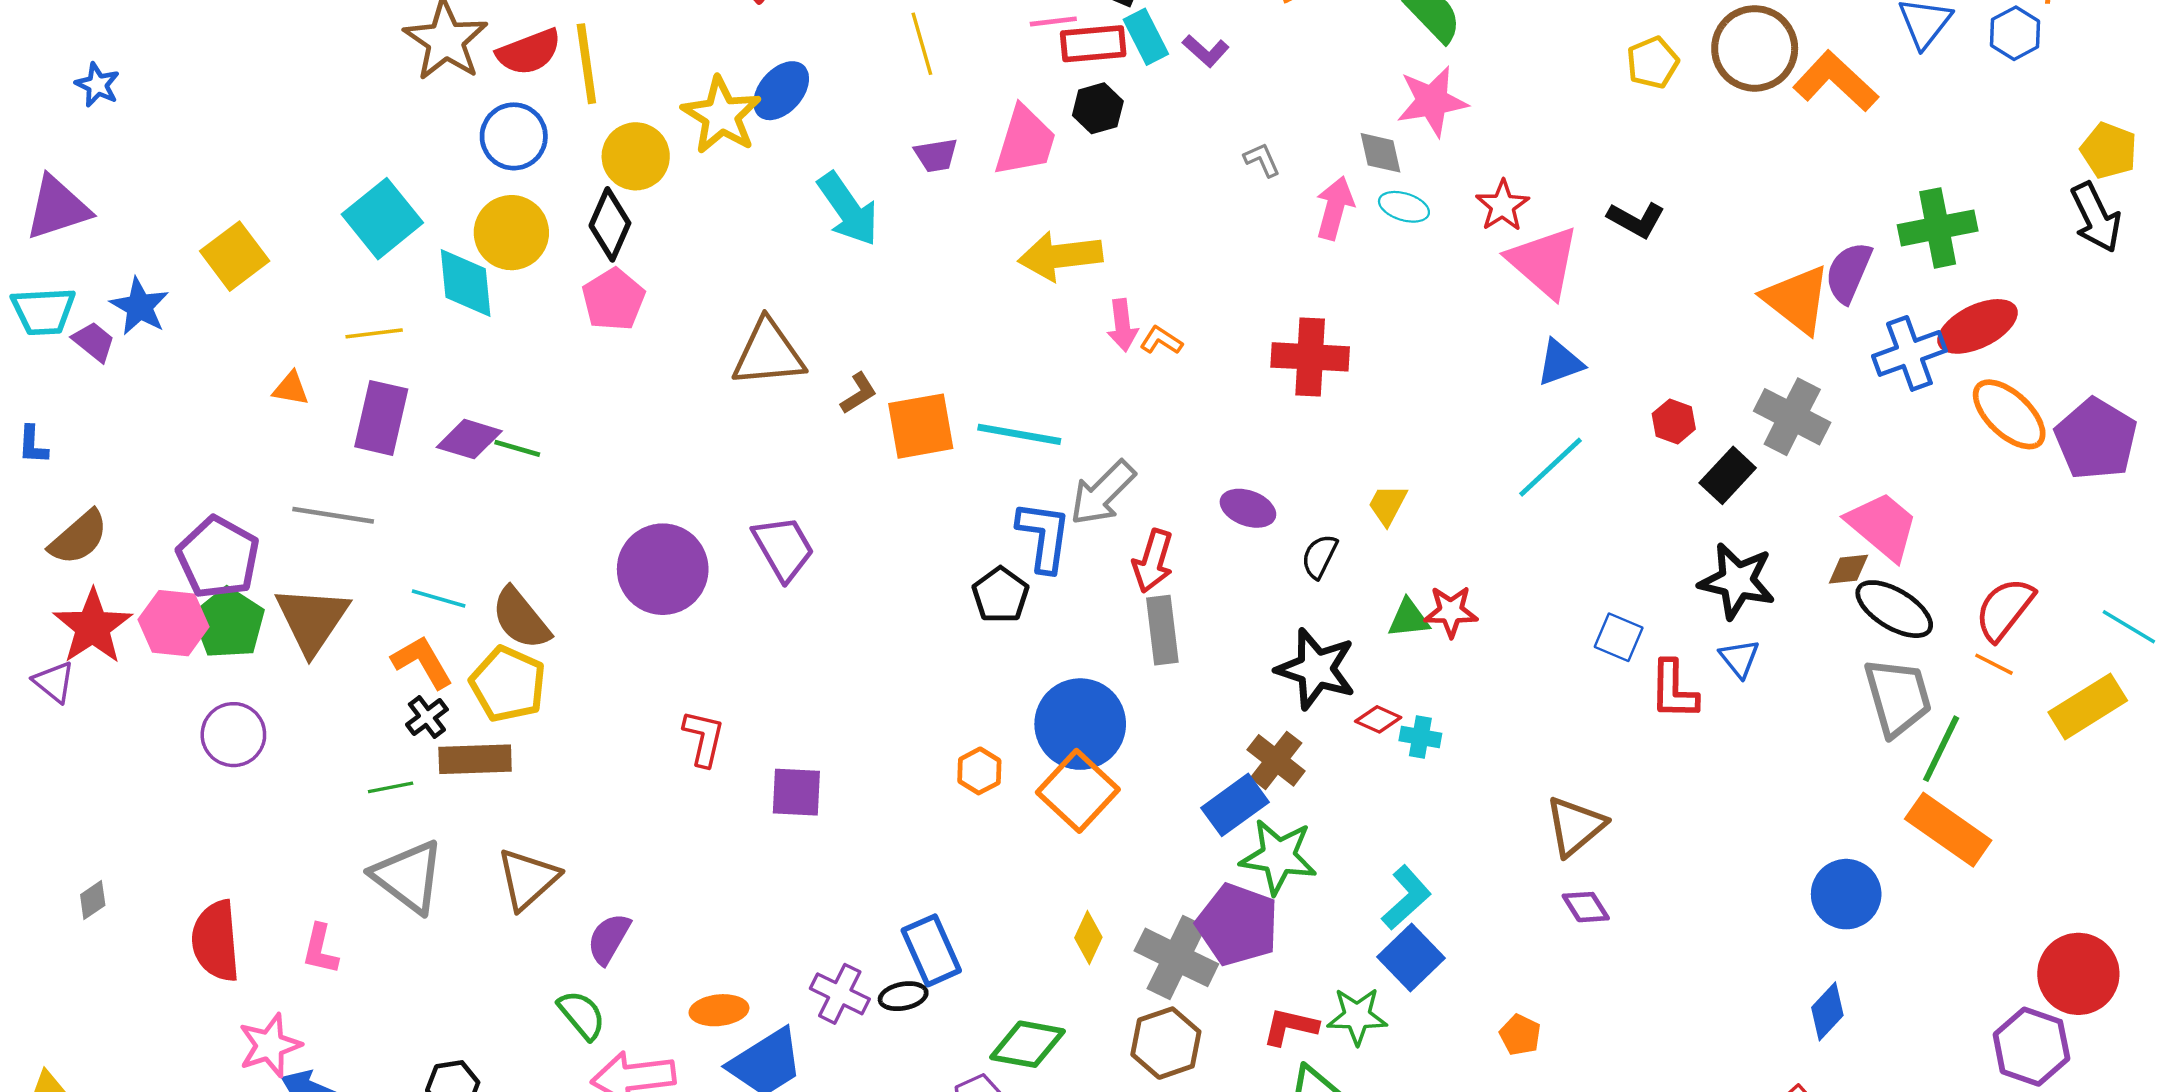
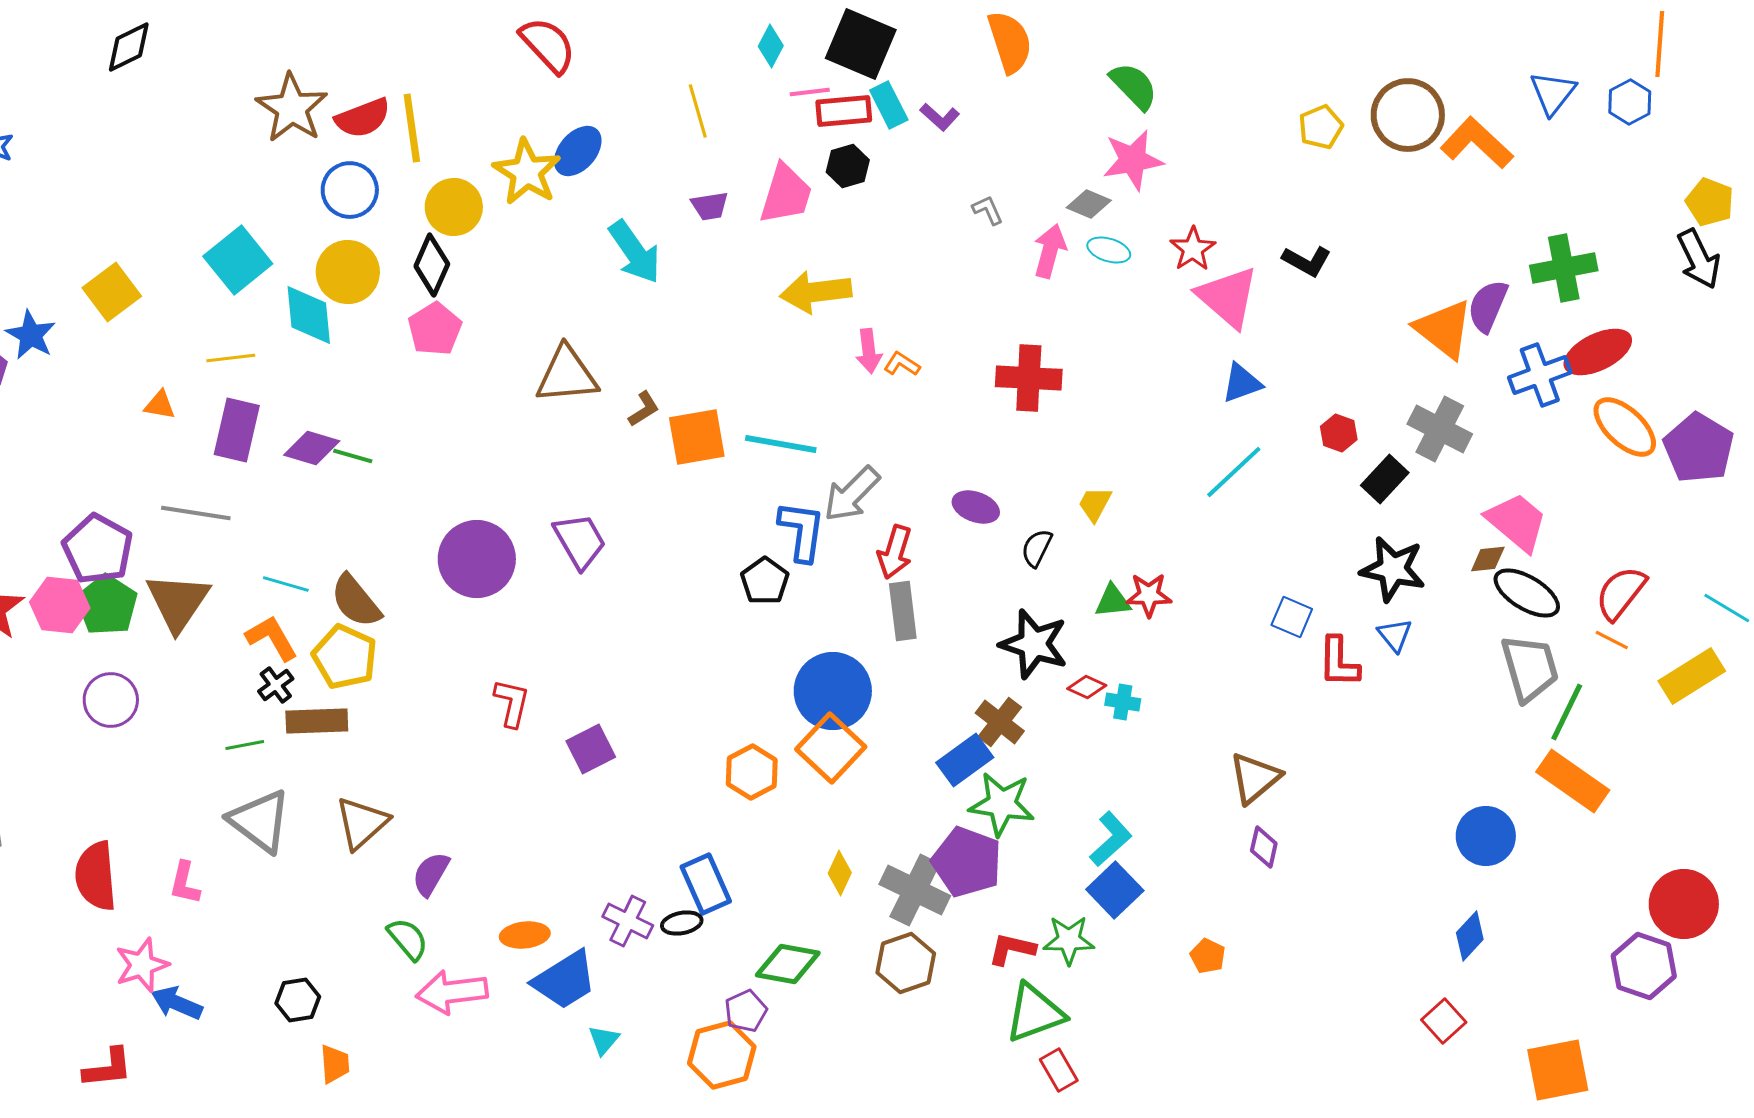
gray diamond: (1380, 153) -> (1089, 204), turned -54
orange hexagon: (979, 771) -> (752, 772), moved, size x1.4
purple square: (796, 792) -> (591, 749), turned -30
purple diamond: (1586, 907) -> (1264, 847), turned 45

